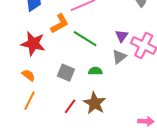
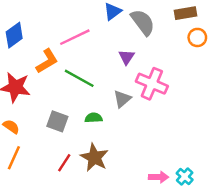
purple triangle: (122, 36) -> (127, 57), moved

